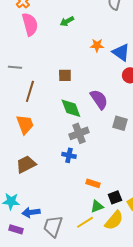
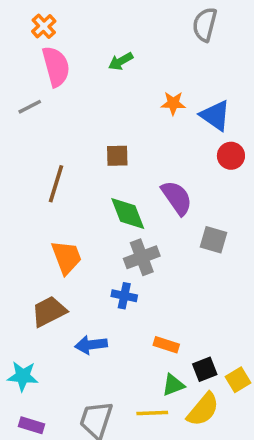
gray line: (15, 67) -> (30, 107), moved, turned -32
orange trapezoid: (25, 124) -> (66, 257), moved
blue arrow: (31, 212) -> (91, 345), moved
yellow line: (85, 222) -> (152, 413), turned 30

